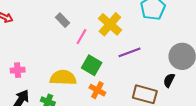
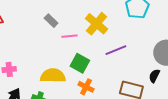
pink line: (81, 37) -> (70, 36), turned 56

